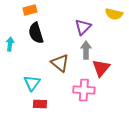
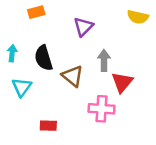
purple triangle: (83, 27) -> (83, 27), moved
black semicircle: (36, 33) -> (44, 58), moved
cyan triangle: (32, 83) -> (22, 87), moved

